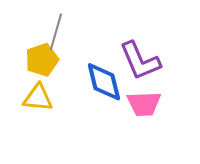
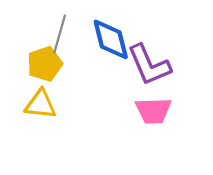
blue diamond: (104, 82) -> (111, 39), moved

